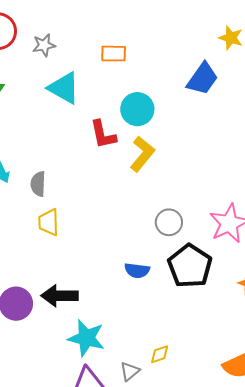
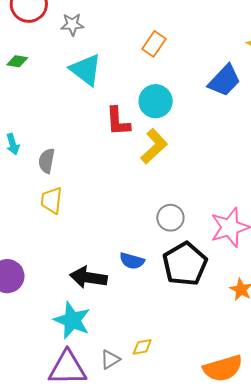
orange rectangle: (114, 54) -> (154, 44), moved, turned -65
black arrow: (60, 296) -> (89, 277), moved

